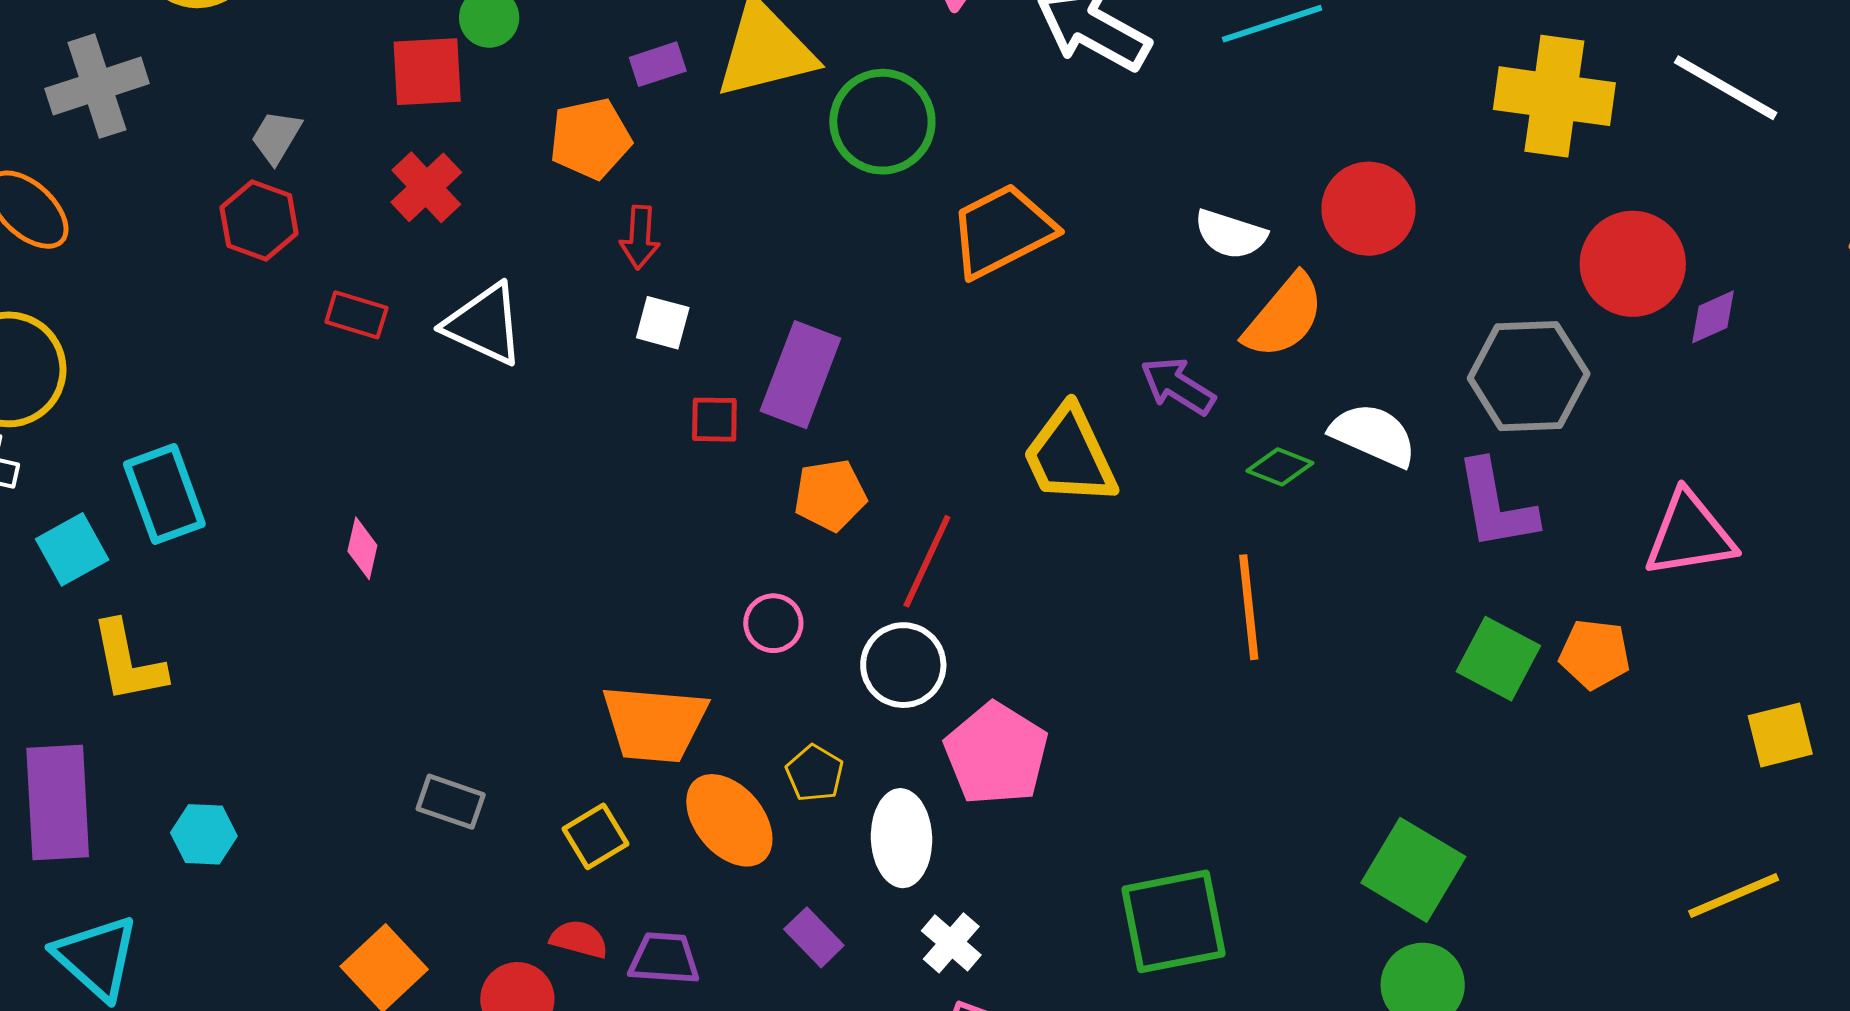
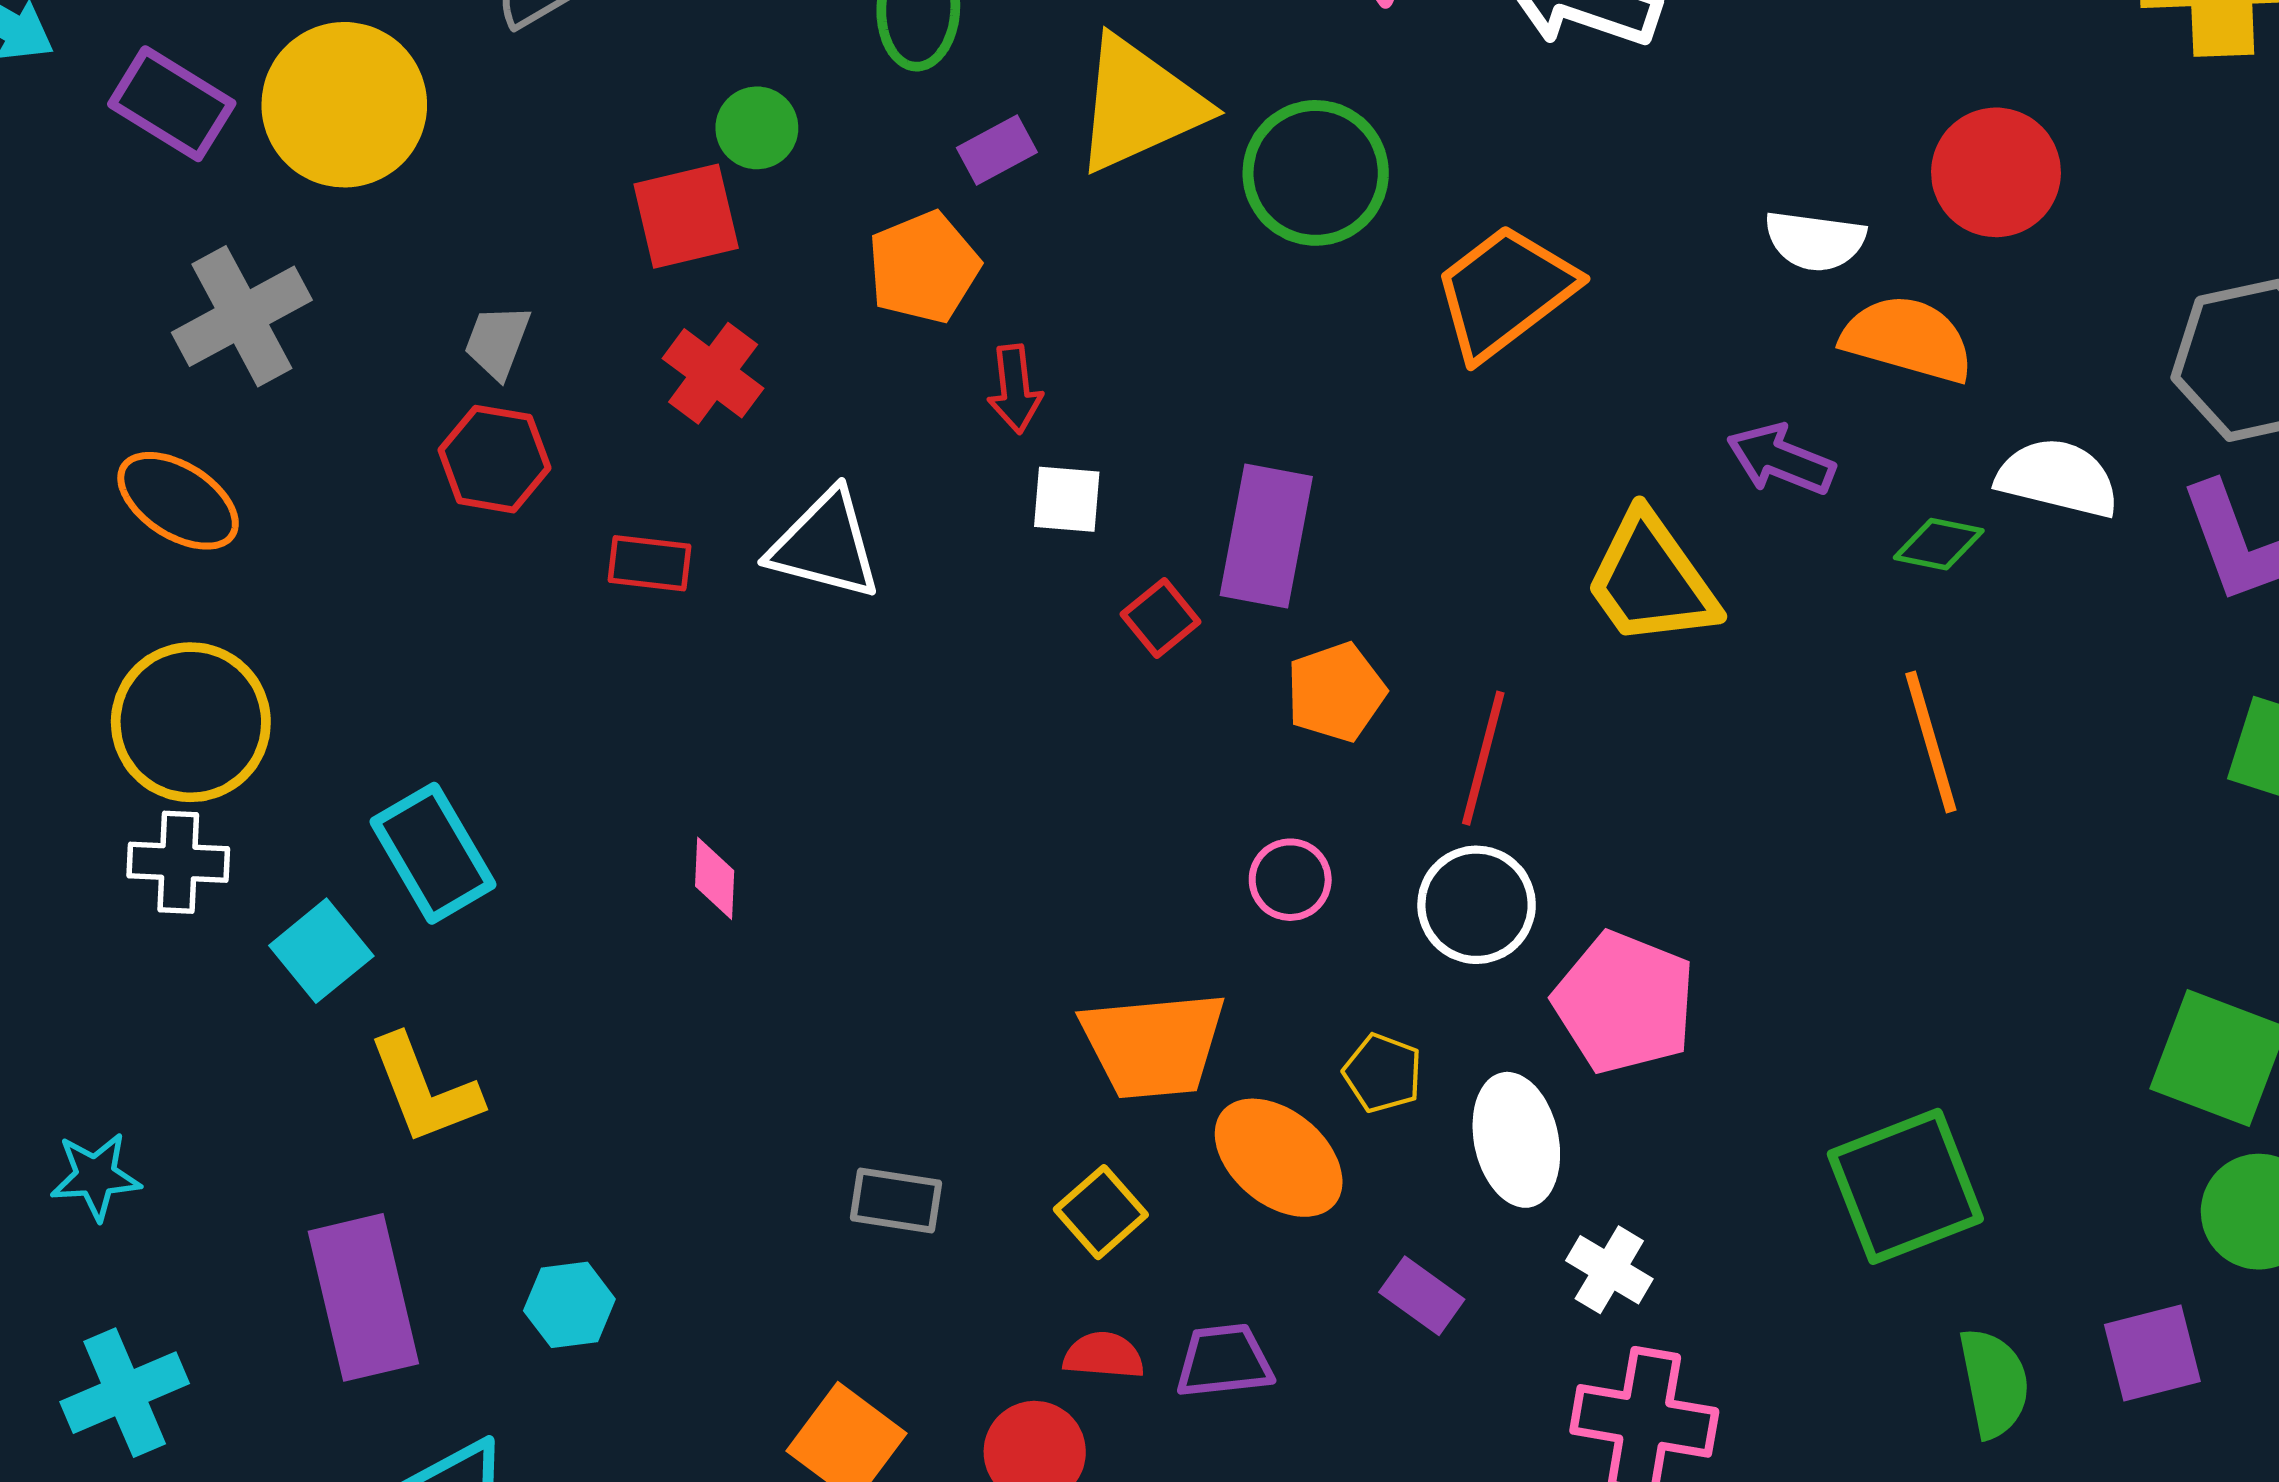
orange semicircle: (1284, 316) -> (1908, 339), turned -104
red square: (714, 420) -> (1161, 618), turned -30

